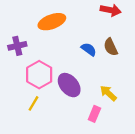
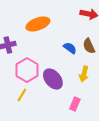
yellow arrow: (108, 93) -> (84, 74), moved, turned -119

